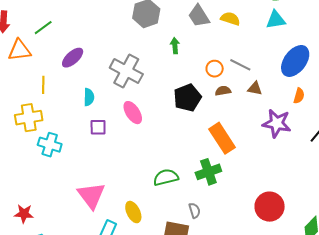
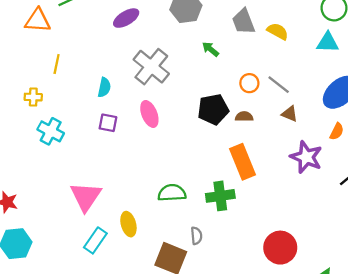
green arrow: (175, 46) -> (211, 49), turned -56
purple ellipse: (73, 58) -> (126, 18), moved
brown semicircle: (223, 91) -> (244, 117), moved
yellow cross: (29, 118) -> (33, 97), size x0.6

